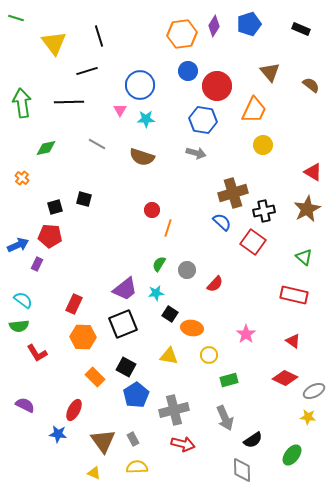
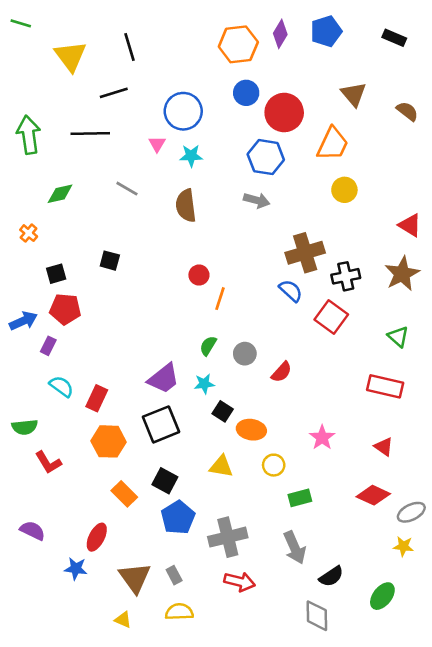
brown semicircle: (142, 157) -> (186, 206), turned 65
black square: (55, 207) -> (56, 274), moved
cyan semicircle: (23, 300) -> (61, 386), moved

